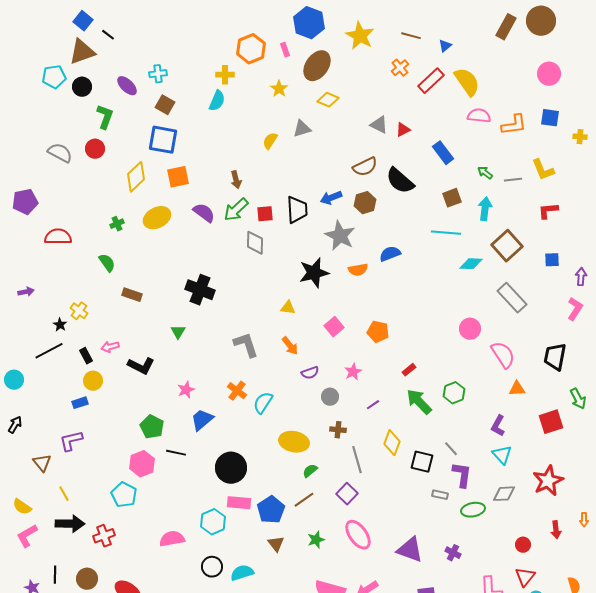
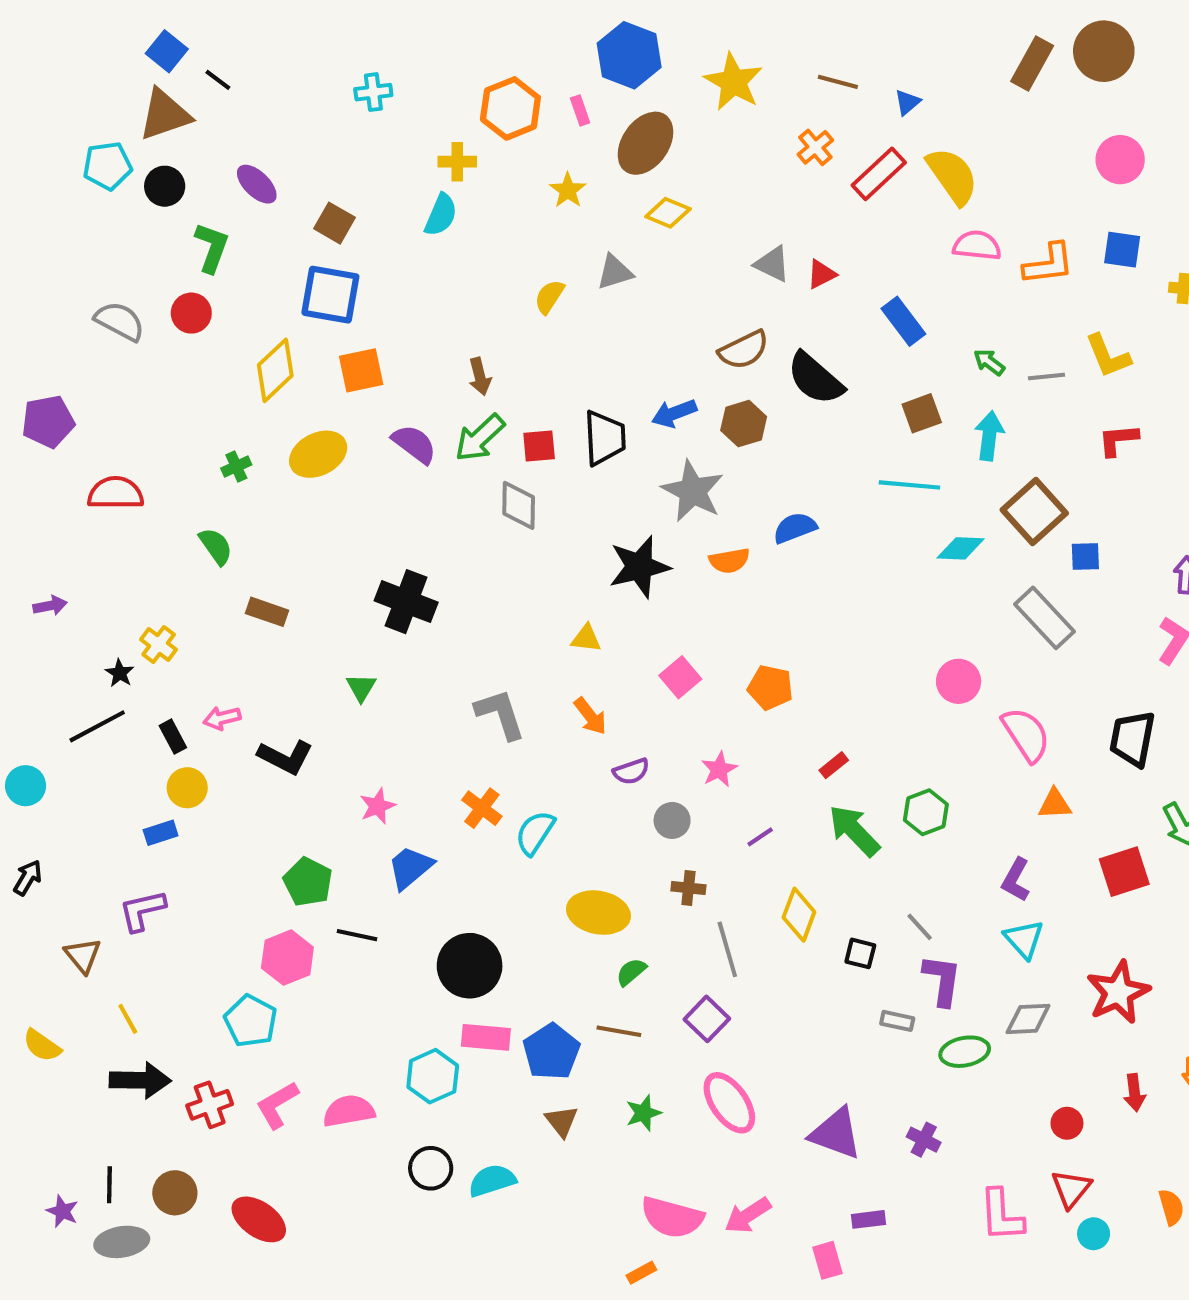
cyan cross: (158, 74) -> (373, 92), moved
blue square: (552, 260) -> (1085, 557), moved
black square: (422, 462) -> (860, 953), size x0.7
brown line: (304, 500) -> (619, 1031), turned 45
pink L-shape: (27, 536) -> (277, 1105), moved

